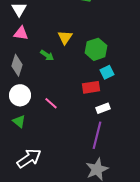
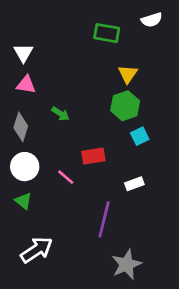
yellow triangle: (65, 37) -> (128, 74), moved
red rectangle: (91, 87) -> (93, 156), moved
purple line: (97, 135) -> (104, 219), moved

